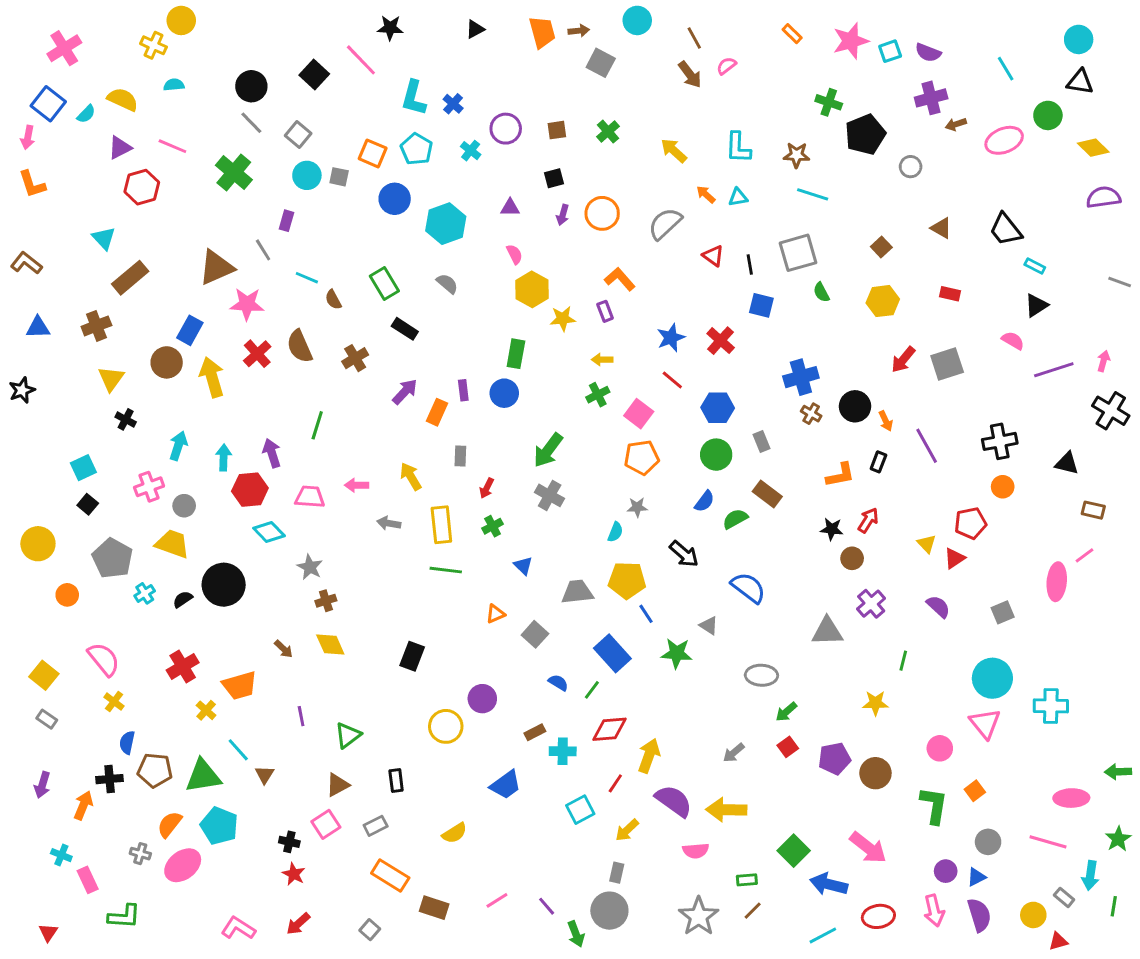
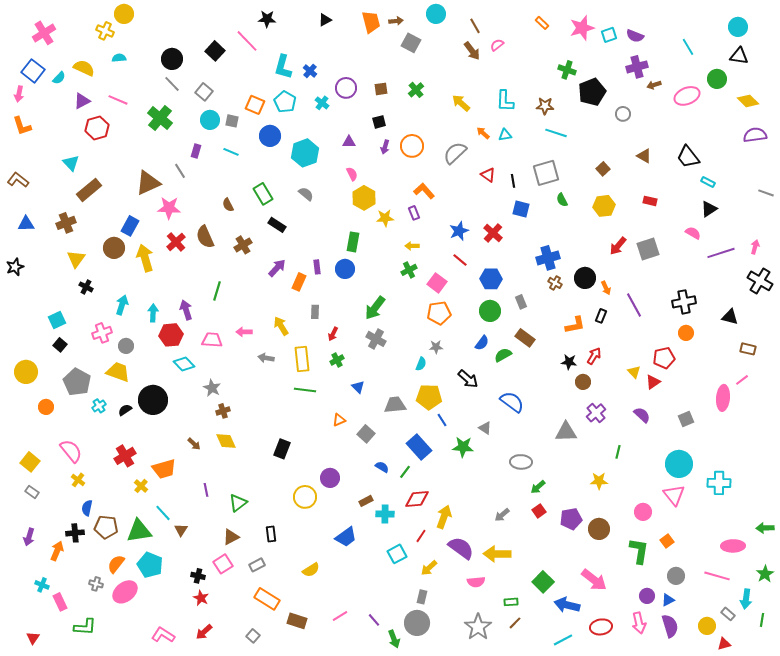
cyan line: (307, 278) -> (231, 152), moved

